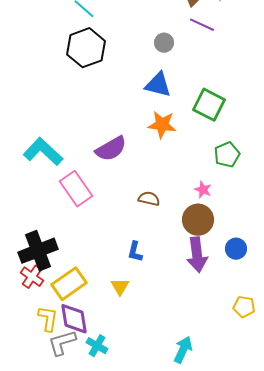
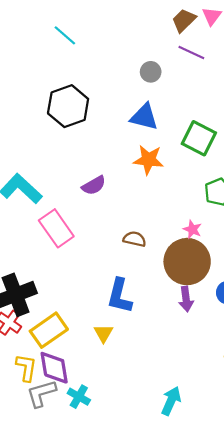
black hexagon: (86, 48) -> (68, 106), moved
purple semicircle: (111, 149) -> (94, 185), size x0.7
brown circle: (198, 220) -> (187, 262), size x1.4
blue L-shape: (135, 252) -> (120, 296), size x1.6
purple arrow: (197, 255) -> (186, 299), size x0.7

